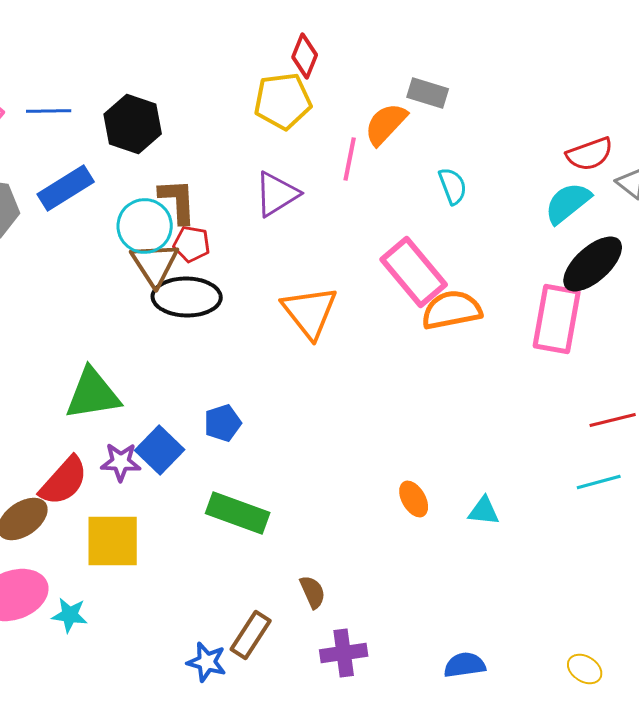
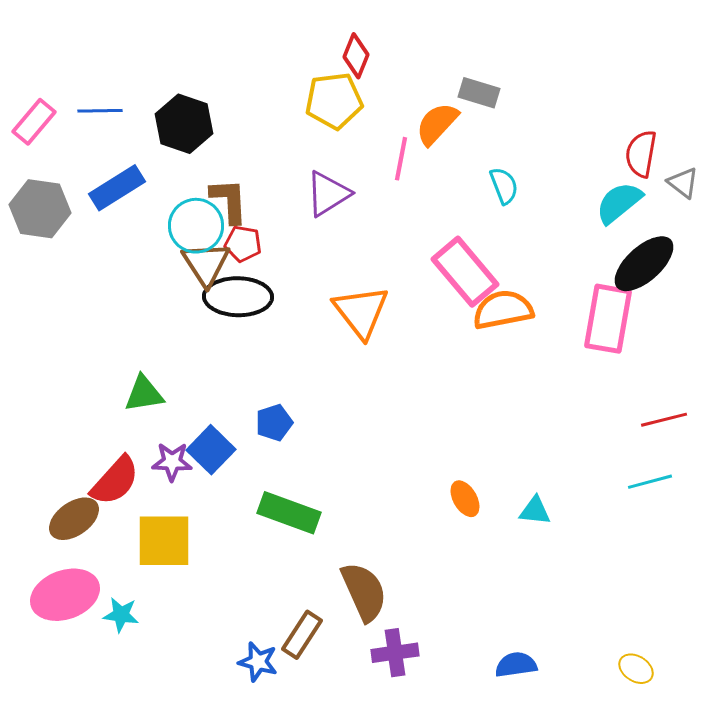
red semicircle: (590, 154) -> (641, 154), turned 120
green triangle: (93, 394) -> (144, 394), size x0.7
brown semicircle: (313, 592) -> (364, 592), size x1.8

